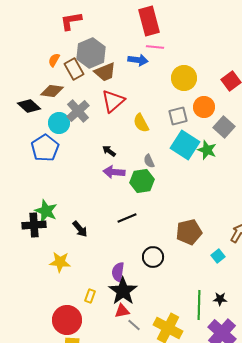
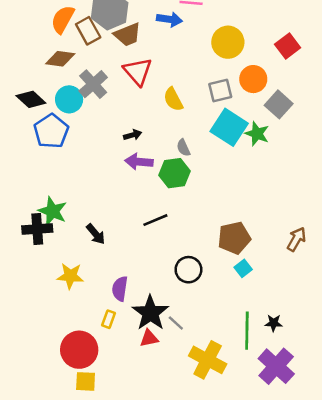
orange semicircle: (54, 60) -> (63, 19), size x1.6
red triangle: (113, 101) -> (138, 71), turned -30
black diamond: (29, 106) -> (31, 99), moved
black arrow: (109, 151) -> (133, 135), turned 128
cyan square: (218, 256) -> (243, 268), moved
purple semicircle: (118, 272) -> (120, 289), moved
gray line: (134, 325) -> (176, 323), moved

